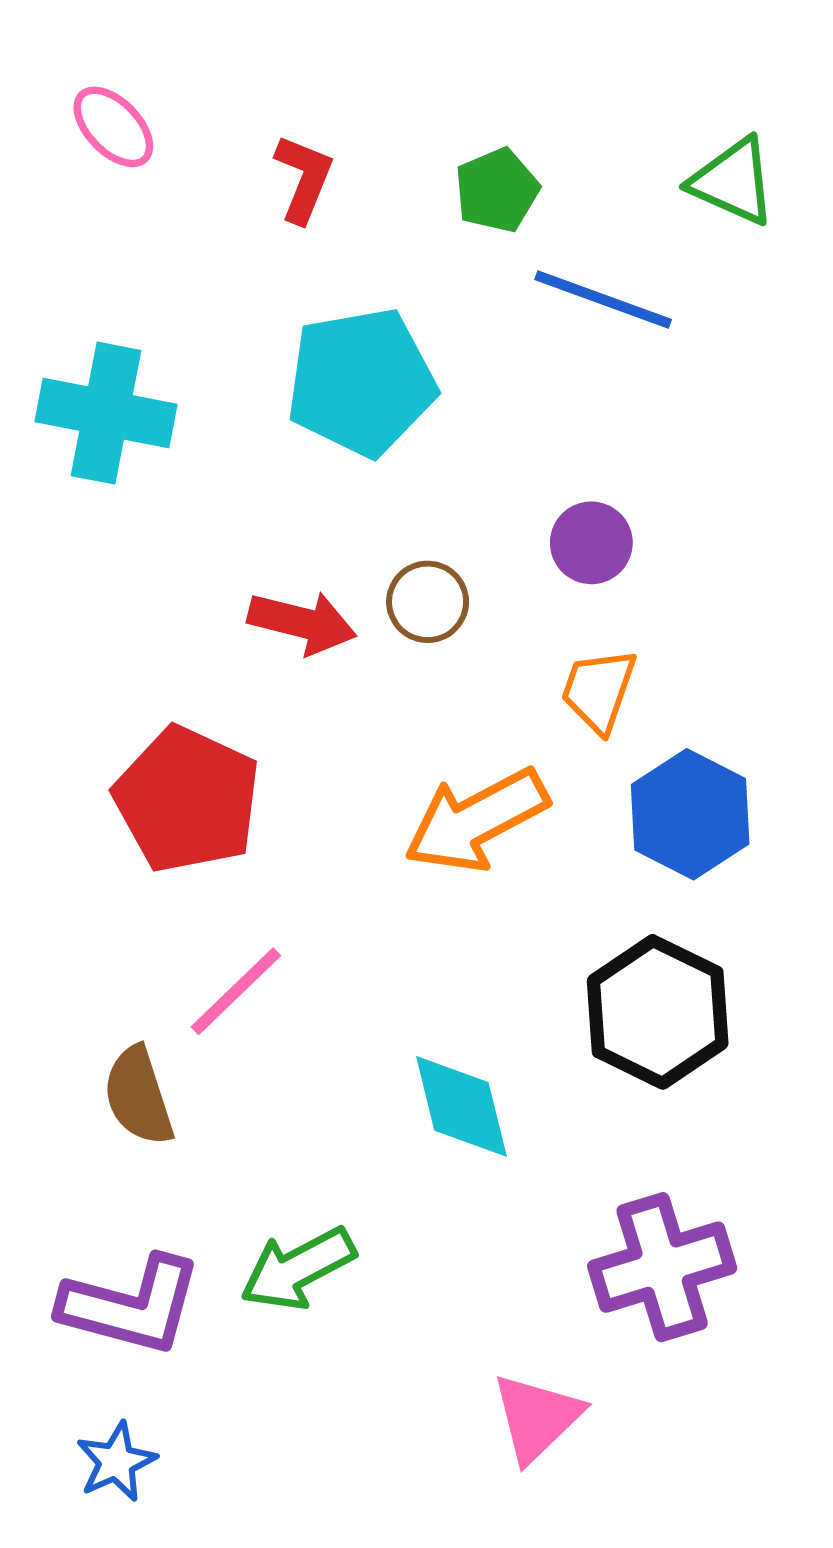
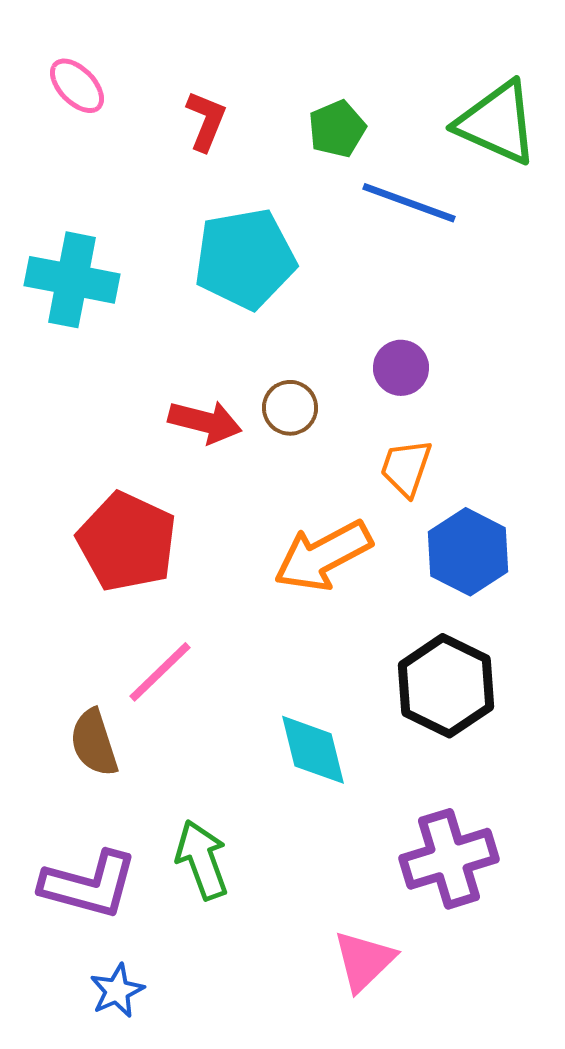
green triangle: (733, 181) -> (497, 123), size x1.4
green arrow: (298, 1269) -> (202, 860), turned 98
blue star: (116, 1462) -> (117, 991), moved

